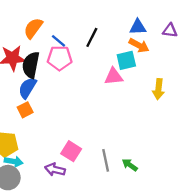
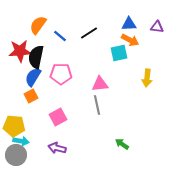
black line: (92, 37) -> (89, 33), turned 30
pink pentagon: (60, 58) -> (61, 74), moved
pink triangle: (114, 76) -> (100, 84), moved
pink square: (71, 151) -> (58, 117), moved, turned 30
gray line: (106, 160) -> (97, 105), moved

